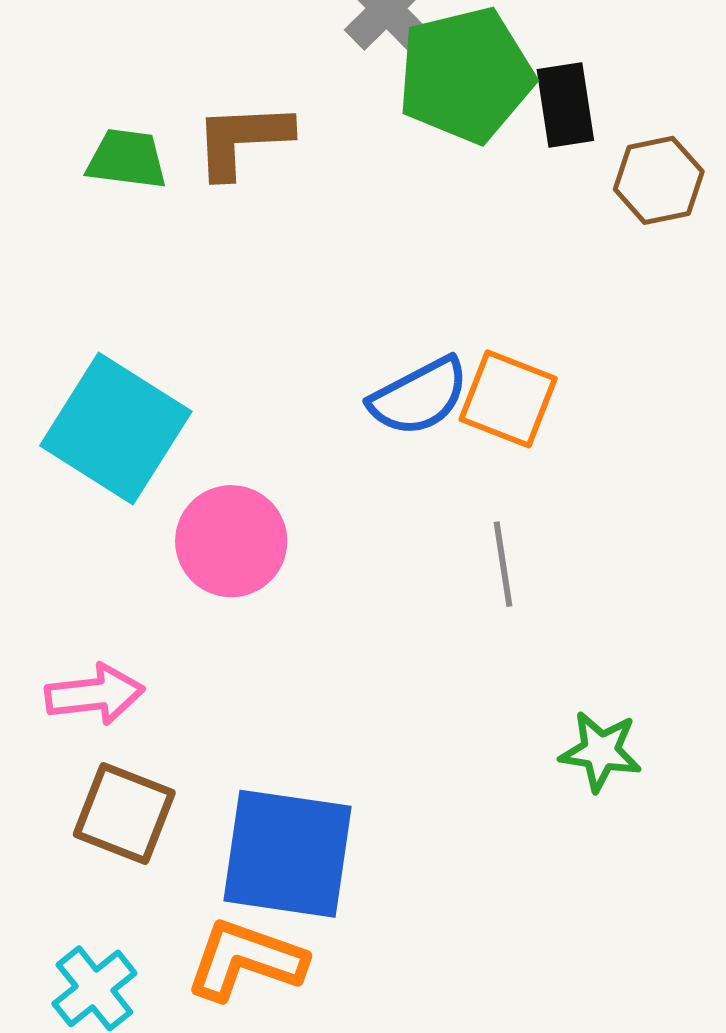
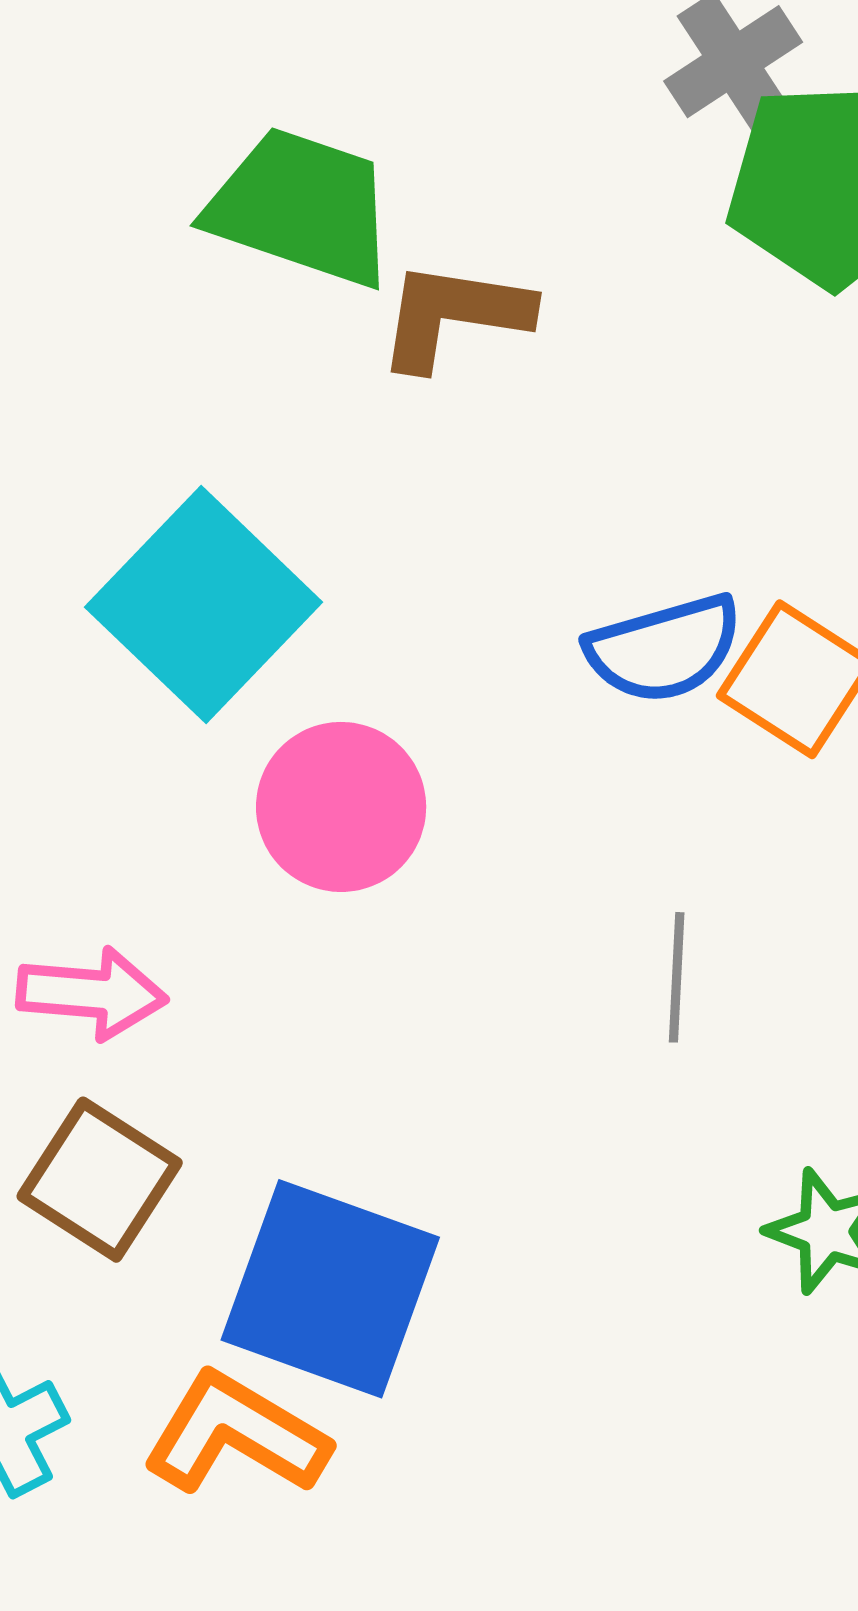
brown L-shape: (242, 140) -> (454, 315), moved
green trapezoid: (127, 159) -> (301, 207), size x1.6
gray line: (503, 564) -> (677, 977), moved

